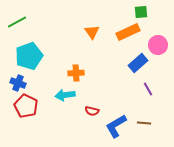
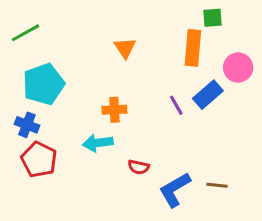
orange triangle: (92, 32) -> (125, 48), moved
orange rectangle: (128, 32) -> (193, 48), turned -60
purple line: (148, 89) -> (176, 105), moved

